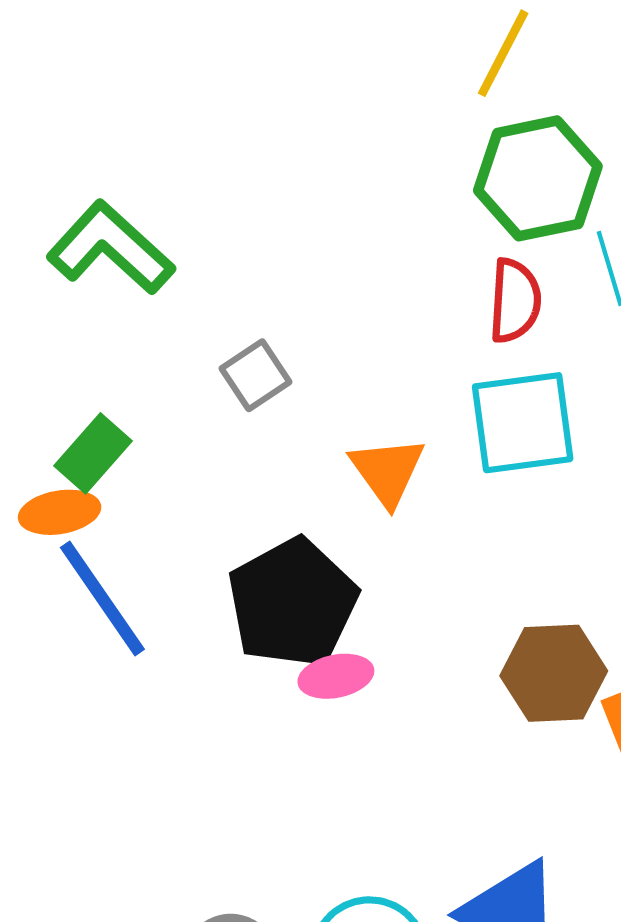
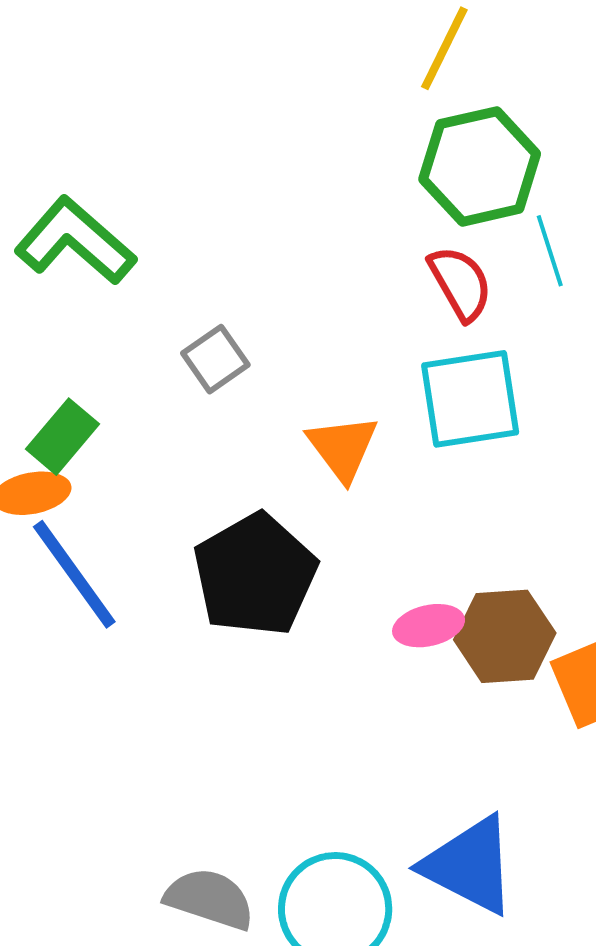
red semicircle: (515, 301) -> (460, 283), turned -32
pink ellipse: (336, 676) -> (429, 626), moved

